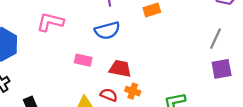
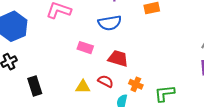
orange cross: (133, 91) -> (136, 84), moved

